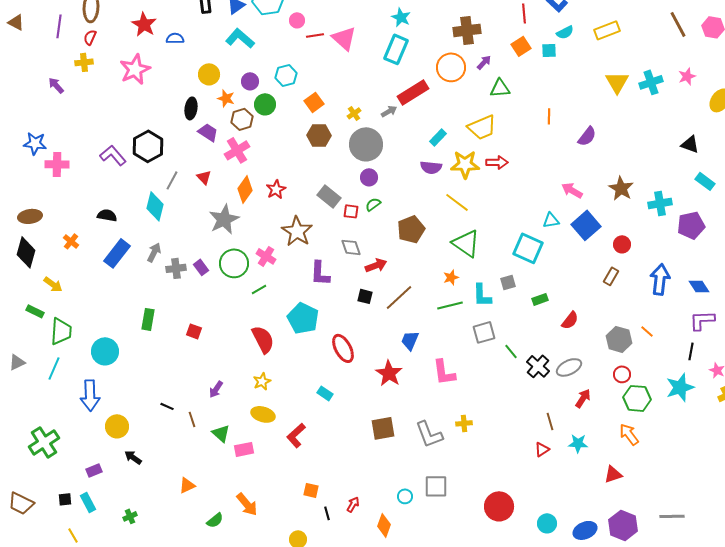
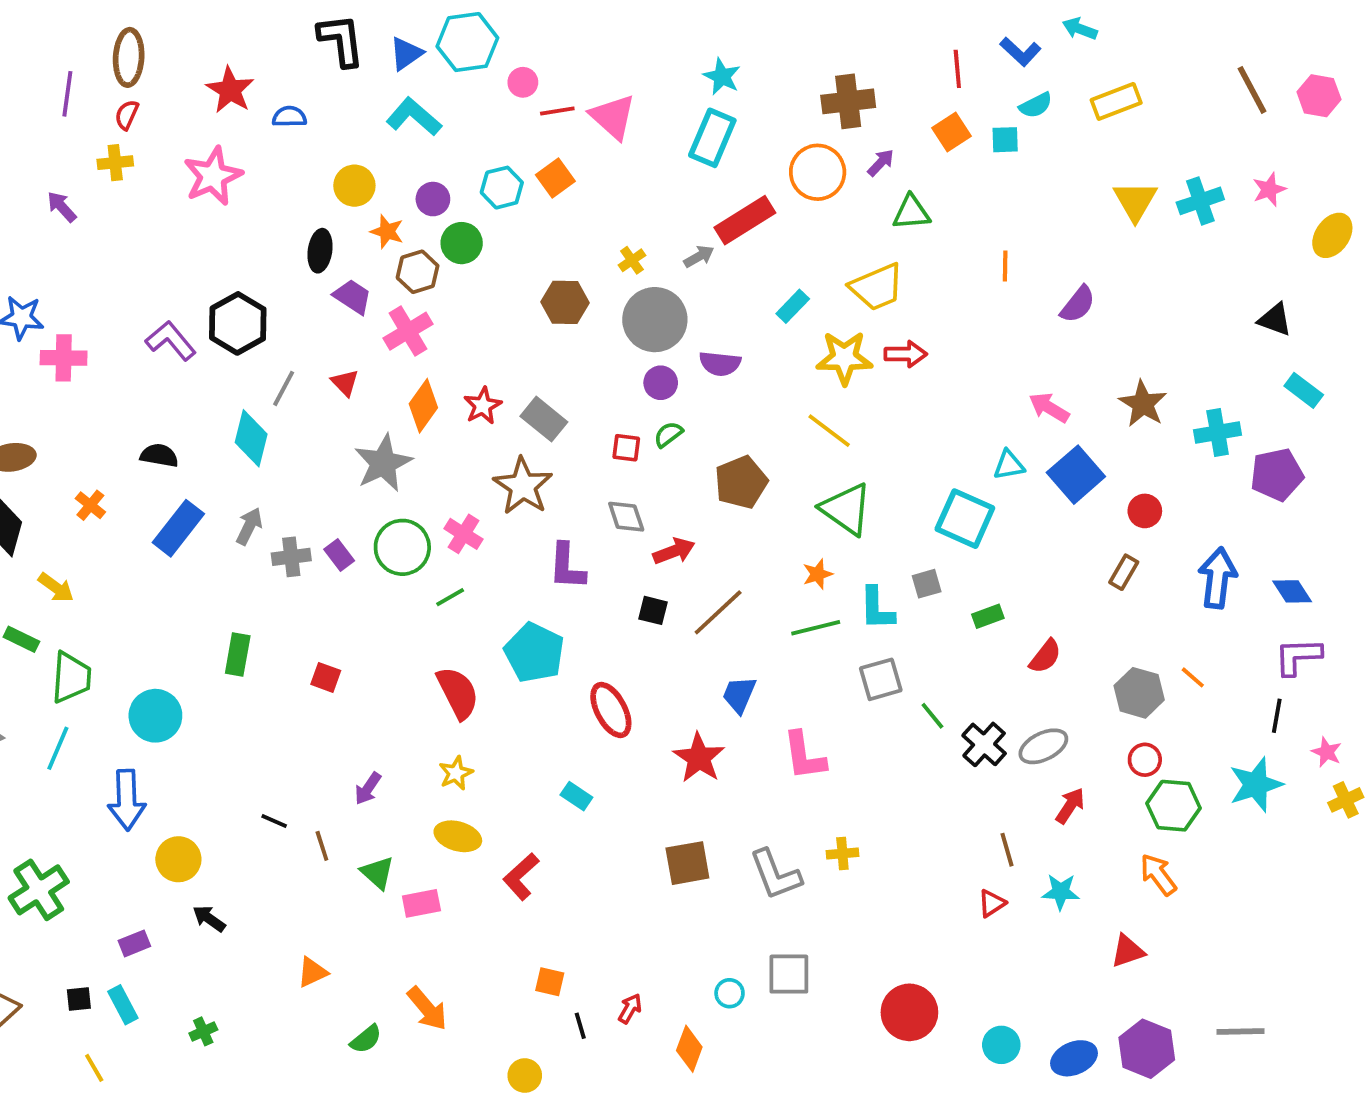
orange square: (314, 102) -> (555, 178), moved
purple semicircle: (431, 167) -> (720, 364), moved
gray rectangle: (329, 196) -> (544, 419), moved

